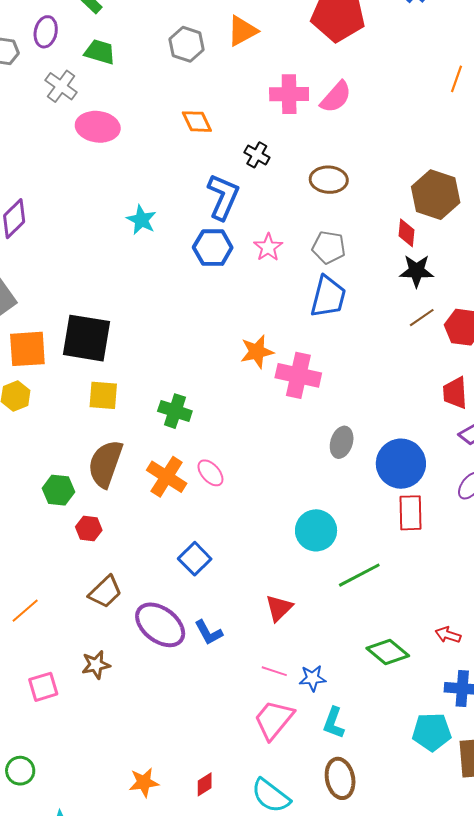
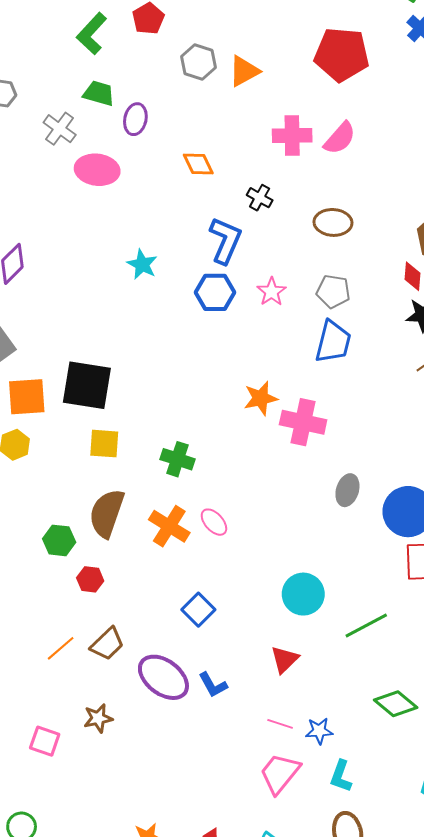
purple ellipse: (46, 32) -> (135, 119), moved
gray hexagon: (187, 44) -> (199, 62), moved
cyan circle: (316, 530) -> (303, 594), moved
orange line: (25, 611) -> (61, 648), moved
pink square: (43, 687) -> (45, 741), turned 36

